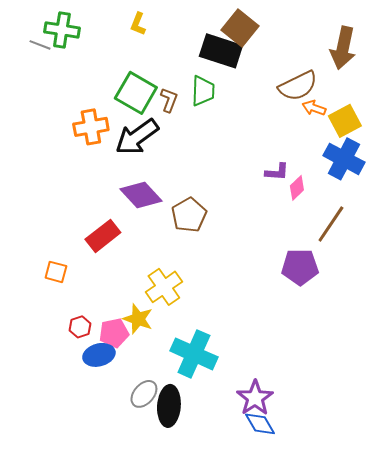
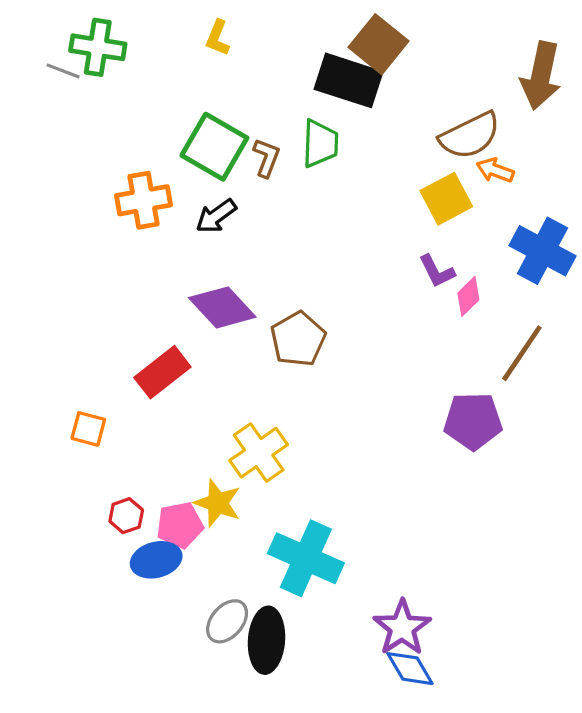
yellow square: (345, 121) -> (446, 199), moved
black arrow: (137, 137) -> (216, 216), size x0.6
purple L-shape: (277, 172) -> (437, 271), turned 60

